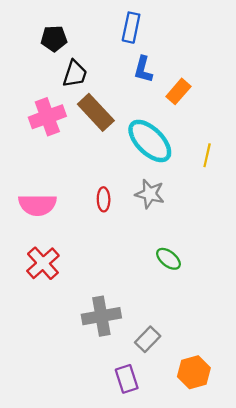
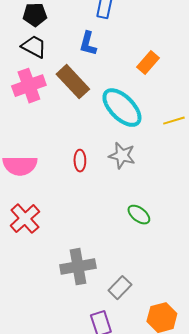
blue L-shape: (143, 69) -> (88, 44), moved
black trapezoid: (75, 74) -> (34, 47), moved, turned -80
yellow line: (207, 155) -> (174, 121), turned 60

